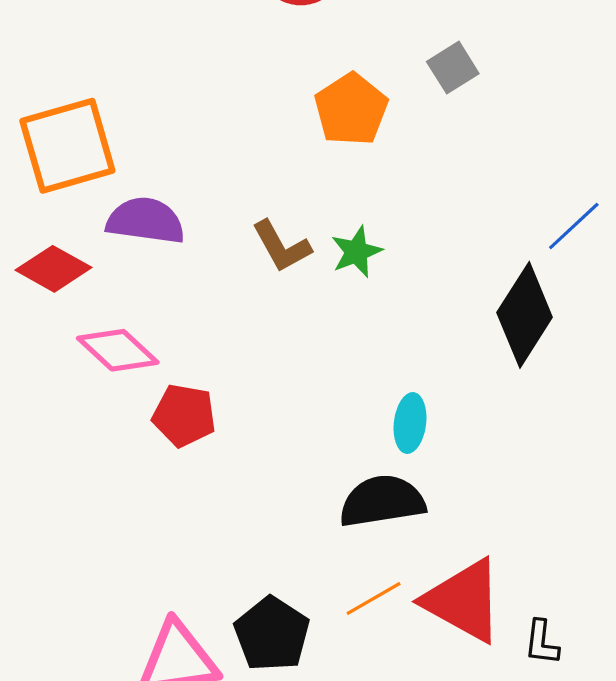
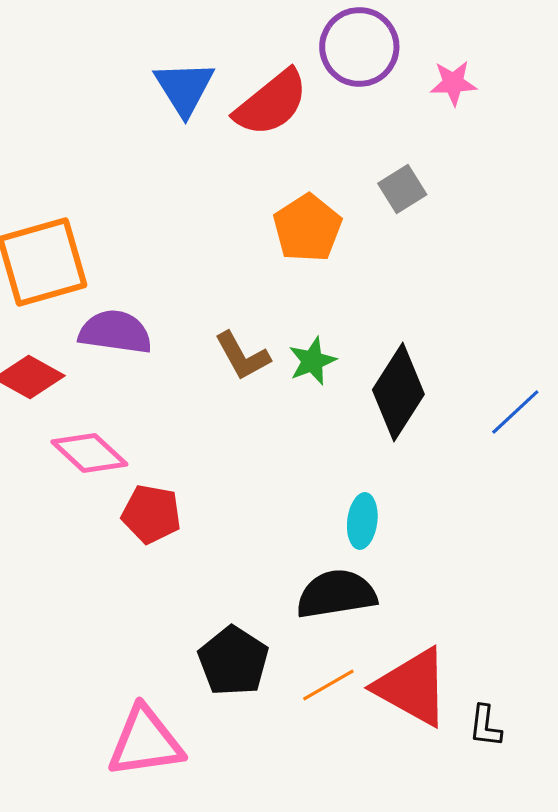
blue line: (574, 226) -> (515, 412), moved
black diamond: (525, 315) -> (398, 392), moved
black pentagon: (272, 634) -> (233, 661), moved

